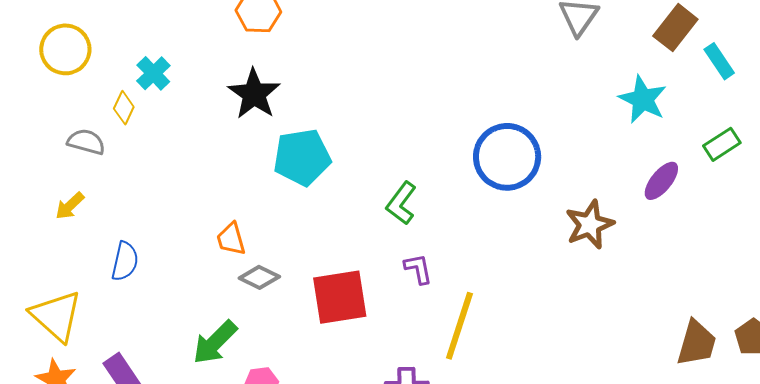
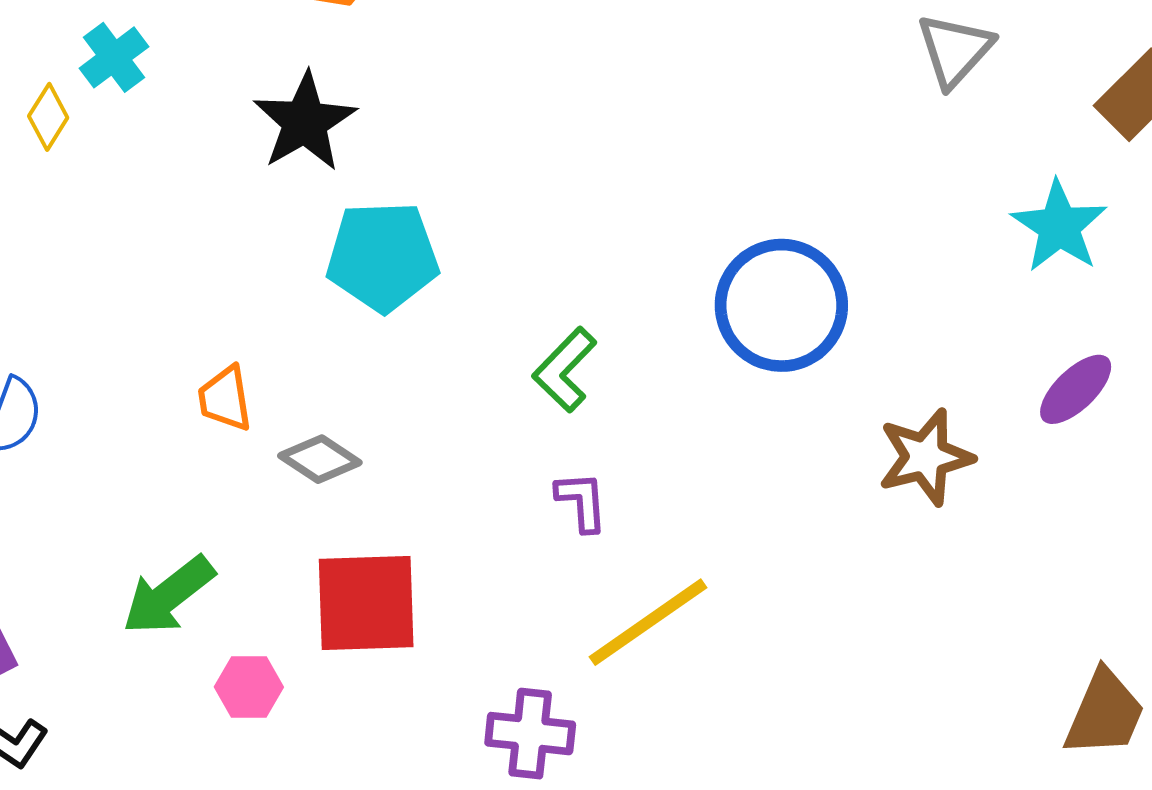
gray diamond: (259, 277) -> (320, 459), moved
red square: (340, 297) -> (366, 603), moved
yellow line: (459, 326) -> (648, 622), turned 30

